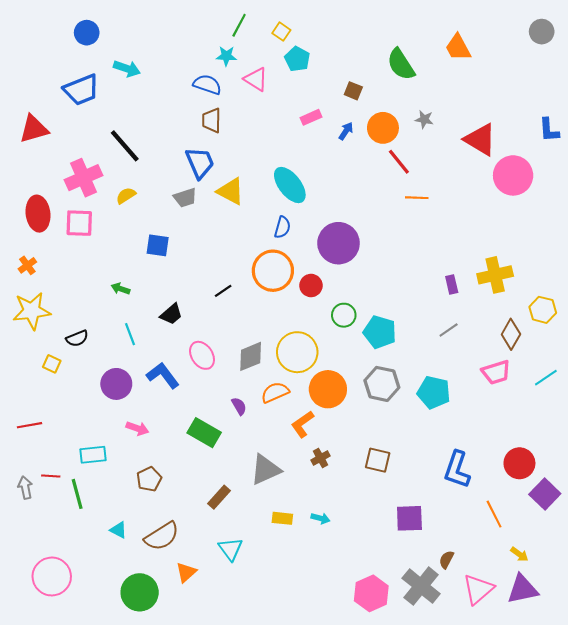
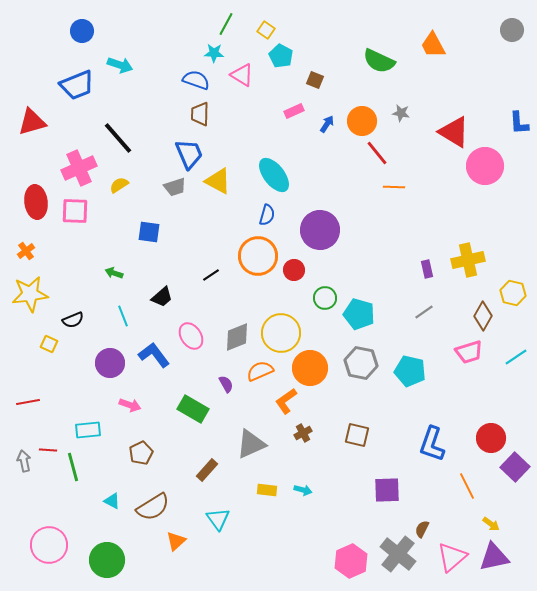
green semicircle: (401, 64) -> (379, 61), turned -32
brown square: (353, 91) -> (315, 80), moved
green circle: (140, 592) -> (107, 560), moved

